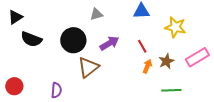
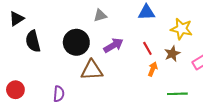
black semicircle: (31, 39) -> (33, 41), turned 55
brown star: (166, 61) -> (172, 54), moved
brown triangle: (88, 67) -> (92, 70), turned 35

